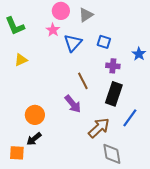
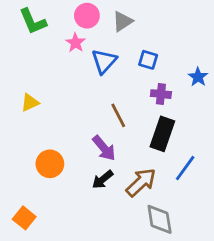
green L-shape: (15, 26) -> (33, 21), moved
yellow triangle: (21, 60) -> (30, 103), moved
black arrow: (34, 139) -> (103, 179), moved
orange square: (17, 153) -> (24, 218), turned 35

